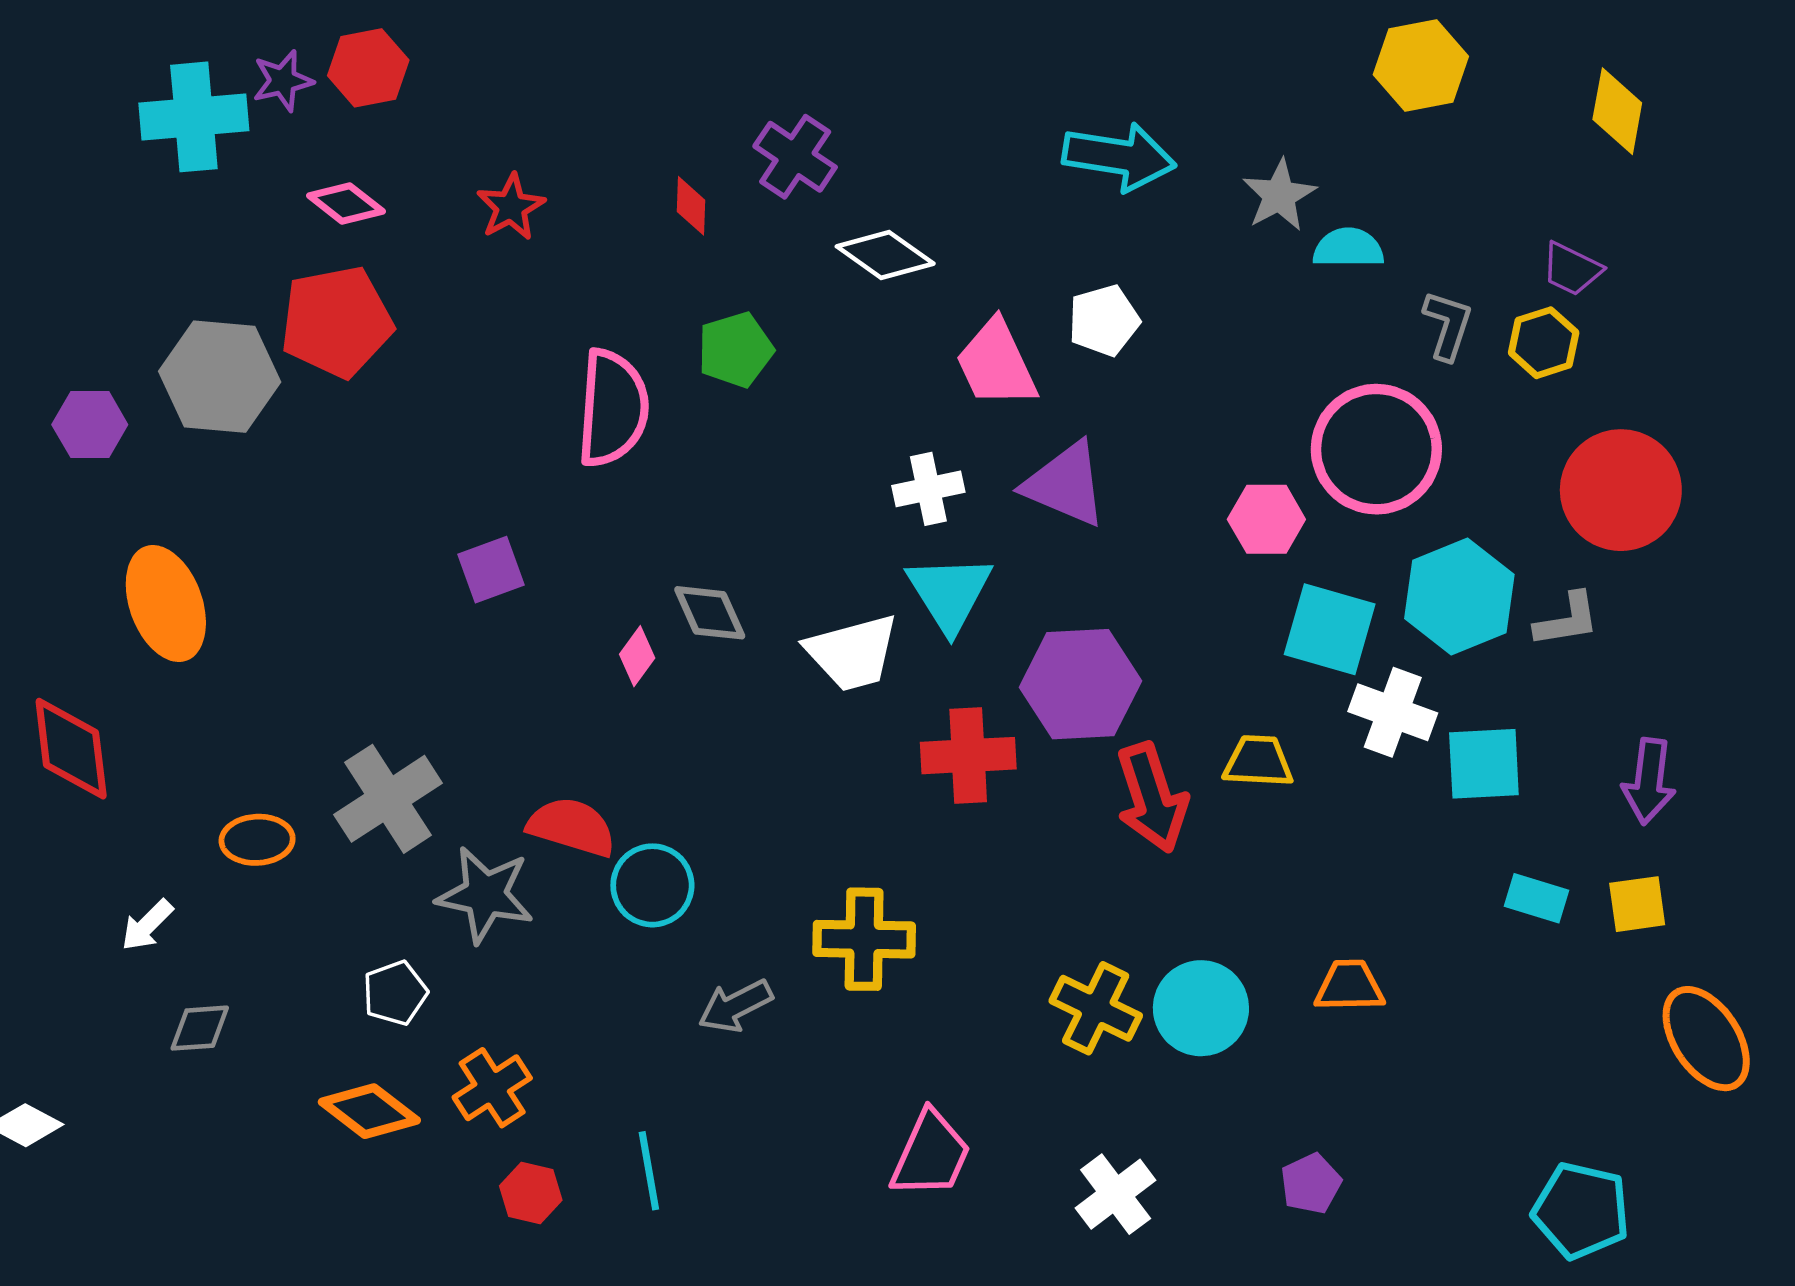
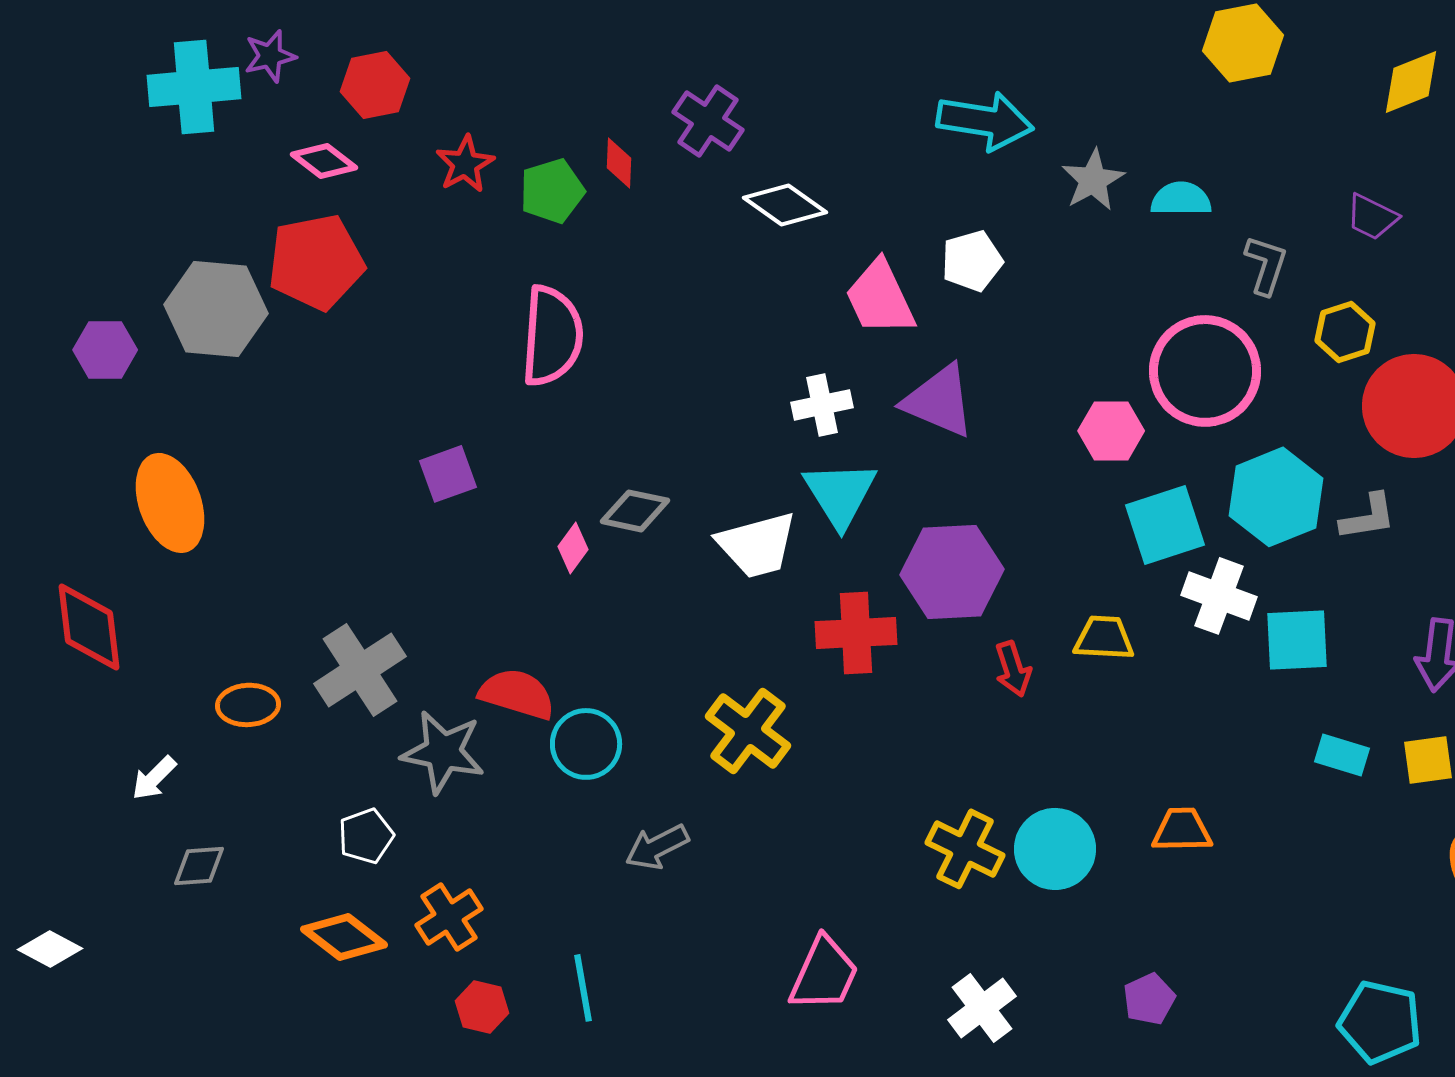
red hexagon: (368, 68) -> (375, 85), moved
yellow diamond: (1617, 111) -> (1411, 82), turned 58
gray star: (1279, 195) -> (1093, 180), moved
yellow hexagon: (1544, 343) -> (1345, 332), moved
green pentagon: (735, 350) -> (552, 191), moved
gray diamond: (710, 613) -> (635, 511), turned -54
cyan square: (1330, 629) -> (1165, 525), turned -34
red arrow: (1152, 798) -> (1013, 669), size x0.6
yellow cross: (864, 939) -> (748, 731), moved, turned 36

